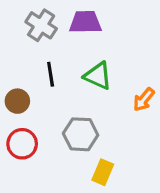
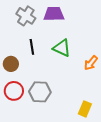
gray hexagon: (81, 134) -> (40, 92), moved
yellow rectangle: (103, 172) -> (85, 109), moved

